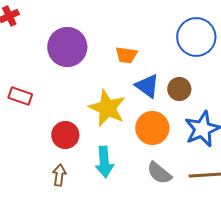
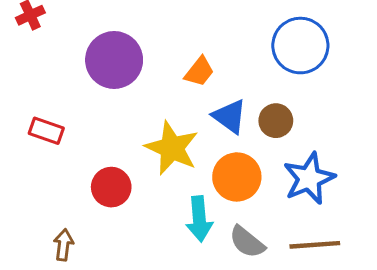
orange trapezoid: (126, 55) -> (199, 72), turned -60
cyan arrow: (104, 162) -> (199, 219), moved
brown arrow: (59, 175) -> (64, 245), moved

